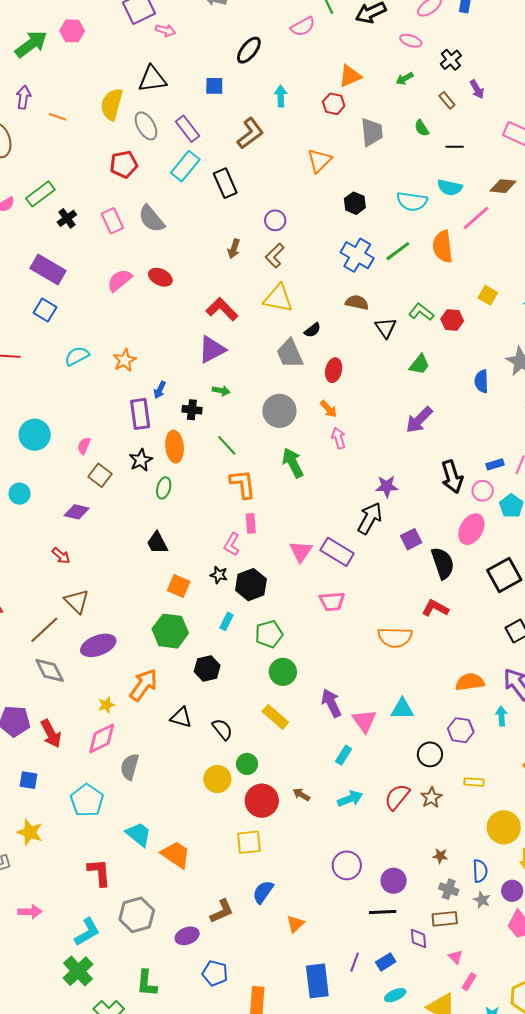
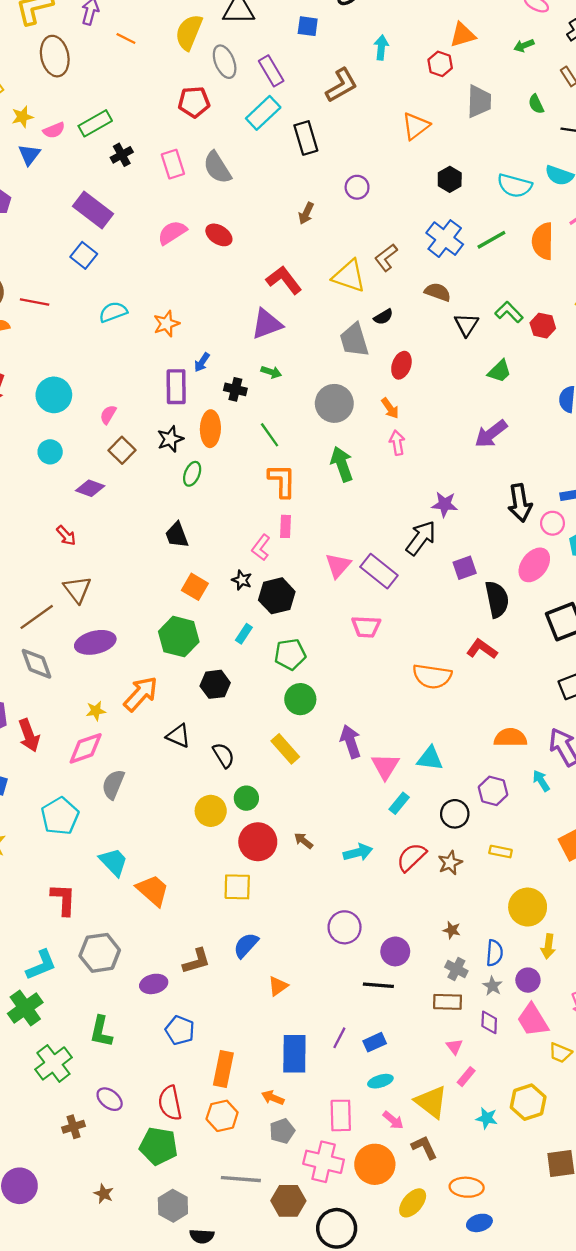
brown L-shape: (275, 256) -> (386, 258), moved
cyan circle: (20, 494) -> (50, 452), moved
cyan arrow: (501, 716) -> (541, 781), turned -36
cyan rectangle: (344, 755) -> (399, 803), moved
purple diamond: (419, 939) -> (489, 1022), moved

